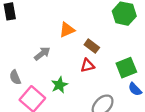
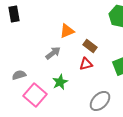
gray arrow: (42, 54) -> (53, 53), moved
gray semicircle: (15, 77) -> (19, 75), turned 96

